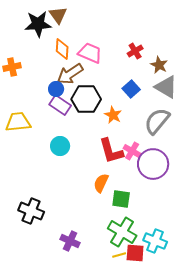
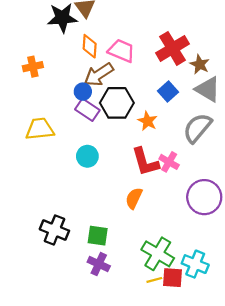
red cross: (135, 51) -> (172, 48), size x1.8
purple circle: (153, 164) -> (204, 197), moved
green square: (121, 199) -> (98, 236), moved

